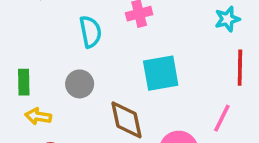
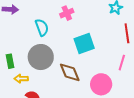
gray circle: (80, 84) -> (41, 57), size x1.6

